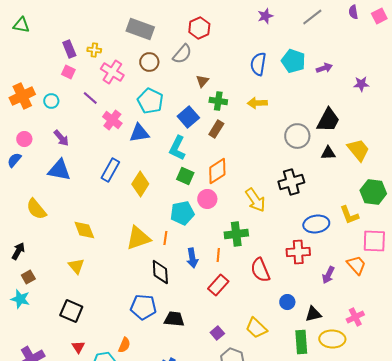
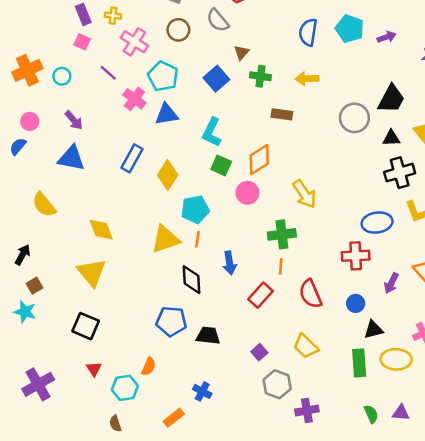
gray semicircle: (182, 54) -> (218, 20), turned 100
cyan pentagon: (150, 101) -> (163, 76), moved
blue square: (188, 117) -> (216, 79), moved
brown rectangle: (216, 129) -> (282, 114), moved, turned 66
black cross: (291, 182) -> (400, 173), moved
cyan pentagon: (182, 213) -> (195, 209), moved
orange line: (218, 255) -> (281, 267), moved
yellow triangle: (76, 266) -> (92, 273), size x1.5
red semicircle: (260, 270) -> (310, 294), moved
blue circle: (287, 302) -> (356, 303), moved

